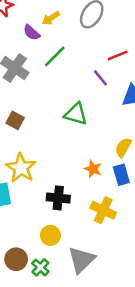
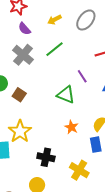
purple semicircle: (32, 33) -> (24, 29), moved
purple line: (100, 78) -> (82, 76), moved
orange star: (93, 169) -> (71, 127), moved

